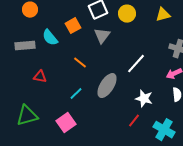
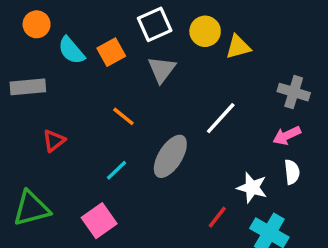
yellow triangle: (163, 15) -> (238, 47), moved
cyan semicircle: (50, 38) -> (71, 50), moved
red triangle: (40, 77) -> (54, 141), turned -48
white star: (144, 99) -> (252, 188), moved

